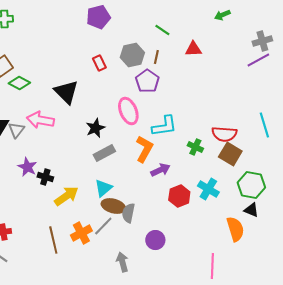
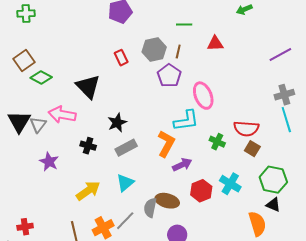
green line: (162, 30) -> (184, 24), turned -35
gray cross: (262, 41) -> (284, 95), moved
pink ellipse: (128, 111) -> (203, 96), moved
brown square: (230, 154) -> (252, 149), size x0.7
black cross: (45, 177) -> (88, 146), moved
brown ellipse: (113, 206) -> (167, 201), moved

